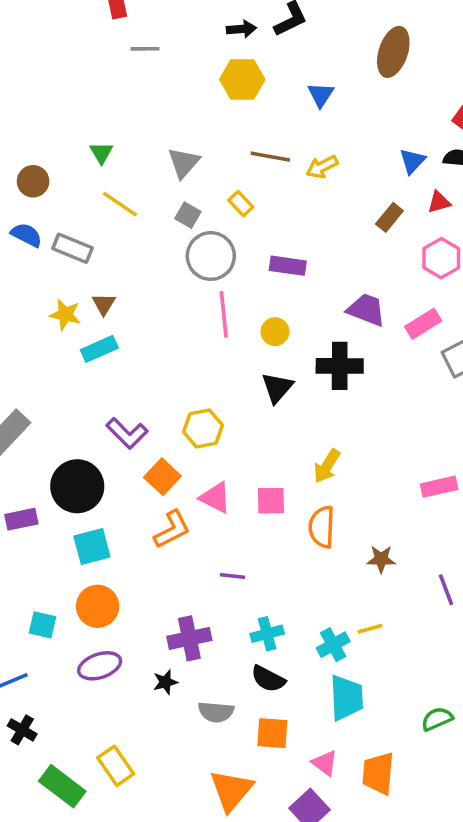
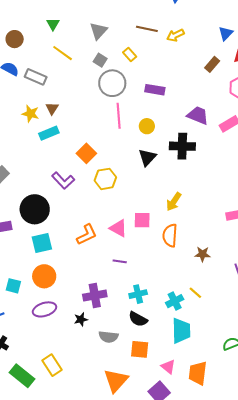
orange square: (162, 477) -> (86, 153), moved
pink triangle: (215, 498) -> (118, 228), moved
yellow line: (370, 629) -> (195, 293), turned 56

